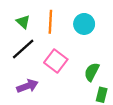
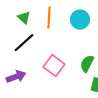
pink square: (56, 61) -> (54, 66), moved
purple arrow: (27, 86) -> (16, 77), moved

